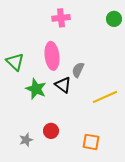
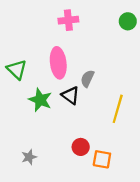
yellow line: (105, 97) -> (118, 109), turned -50
red circle: (51, 131) -> (81, 147), moved

